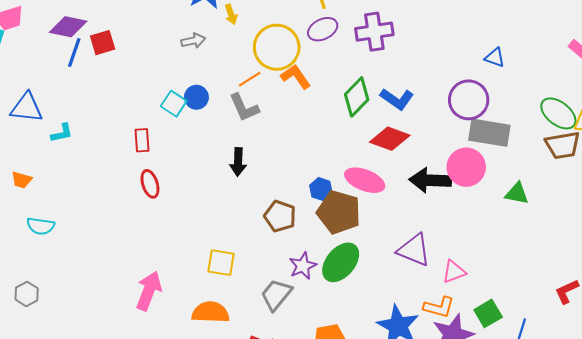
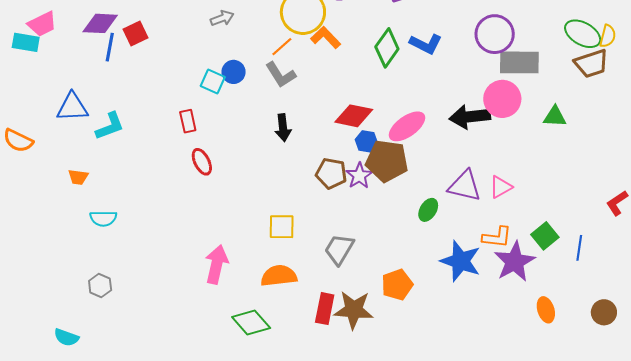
cyan L-shape: (62, 133) -> (110, 126), size x1.4
red diamond: (390, 139) -> (354, 116), moved
pink ellipse: (365, 180) -> (407, 126), turned -48
green ellipse: (341, 262) -> (428, 210), moved, size x0.6
purple star: (303, 266) -> (359, 176), moved
pink triangle: (454, 272) -> (501, 187), moved

